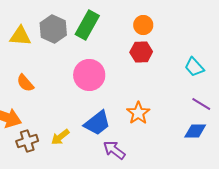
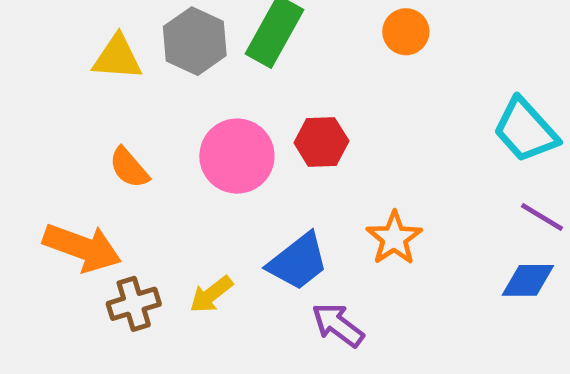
red hexagon: (141, 52) -> (321, 142), moved
cyan trapezoid: (194, 67) -> (526, 130), size x1.4
pink circle: (89, 75) -> (237, 156), moved

